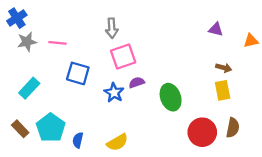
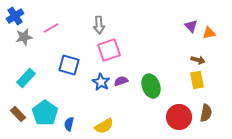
purple triangle: (216, 29) -> (191, 26), turned 32
orange triangle: (251, 41) -> (209, 33), moved
pink line: (57, 43) -> (51, 28), moved, turned -35
purple semicircle: (137, 82) -> (121, 81), moved

